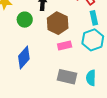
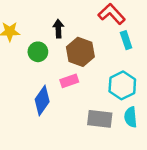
cyan hexagon: (93, 40) -> (122, 85), moved
pink rectangle: (65, 46) -> (69, 81), moved

